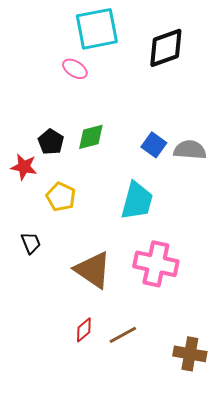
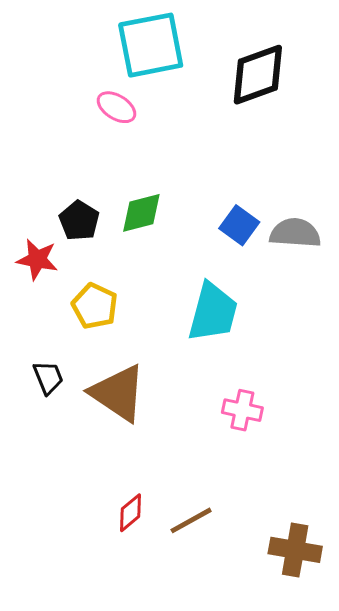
pink cross: (156, 264) -> (242, 410), size x0.6
brown triangle: (93, 270) -> (118, 393), moved

